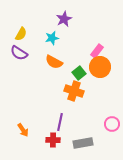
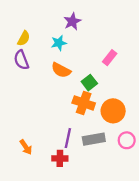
purple semicircle: (19, 53) -> (21, 60), turned 36
orange circle: (100, 67) -> (113, 111), moved
gray rectangle: (83, 143) -> (94, 139), moved

